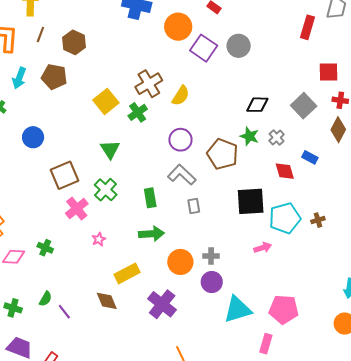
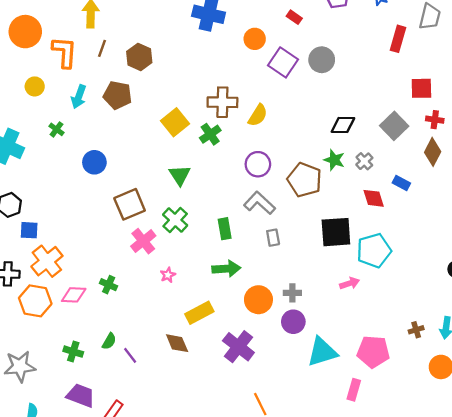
orange circle: (178, 27) -> (255, 39), size x0.7
brown cross: (149, 84) -> (222, 102), turned 32
brown cross: (318, 220) -> (416, 330), moved

